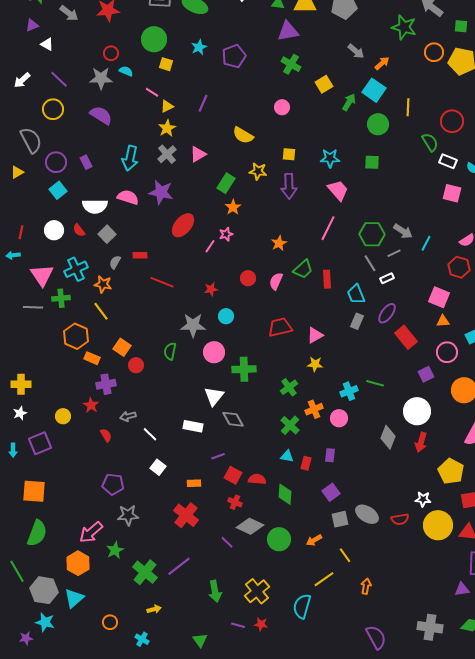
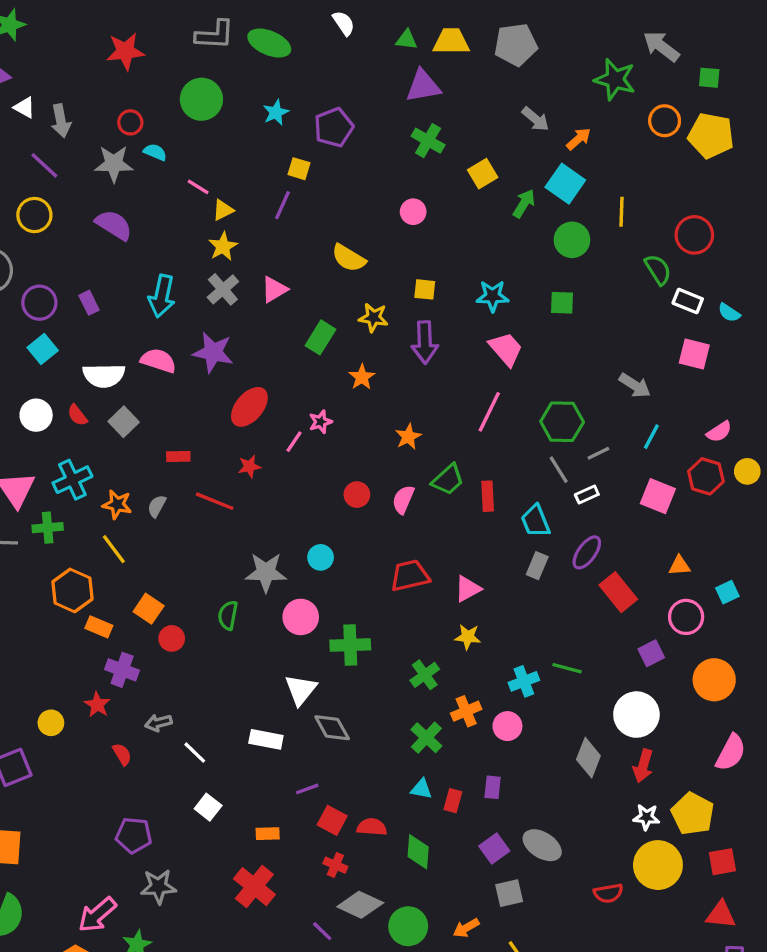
gray arrow: (69, 13) -> (61, 121), moved, turned 42
yellow square: (166, 64) -> (299, 169), moved
orange star: (233, 207) -> (362, 377), moved
gray arrow: (403, 231) -> (635, 385), moved
gray semicircle: (115, 262) -> (157, 506), moved
red star: (211, 289) -> (249, 466), moved
pink square: (439, 297) -> (658, 496), moved
purple cross: (106, 384) -> (122, 670), turned 30
white star: (423, 499) -> (646, 817), moved
gray ellipse: (367, 514) -> (542, 845), moved
yellow circle: (438, 525) -> (658, 865), moved

